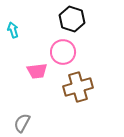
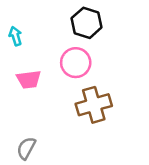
pink trapezoid: (37, 71) -> (29, 79), moved

